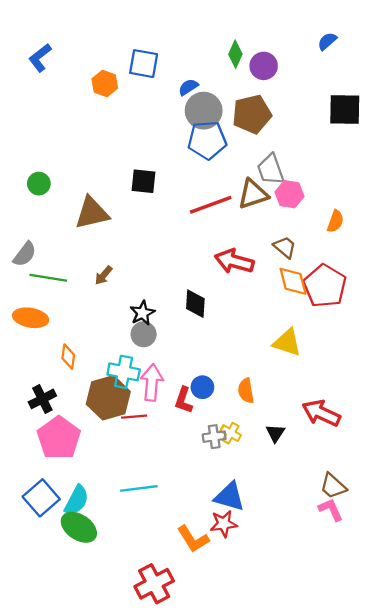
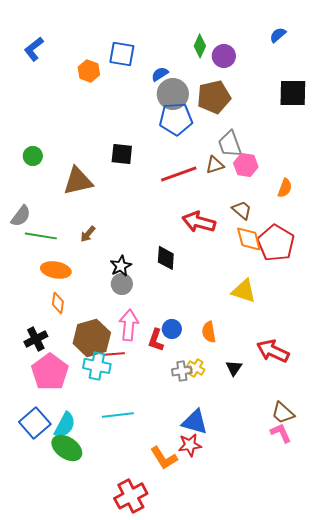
brown triangle: (253, 194) -> (215, 165), size x0.7
orange ellipse: (31, 318) -> (56, 270), moved
cyan cross: (124, 372) -> (97, 366), moved

